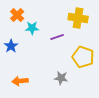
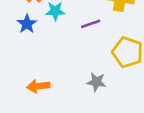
blue star: (11, 46) -> (27, 24), moved

